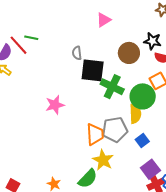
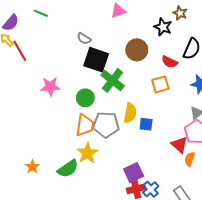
black star: (152, 41) -> (163, 27), moved
red line: (19, 45) -> (20, 51), moved
gray semicircle: (77, 53) -> (84, 39), turned -64
green circle: (143, 96) -> (85, 98), moved, size x0.7
blue square: (142, 141) -> (146, 124), moved, turned 32

